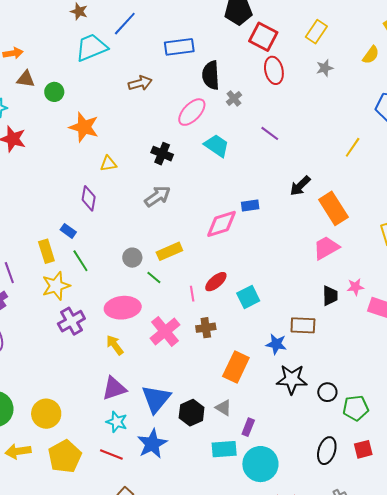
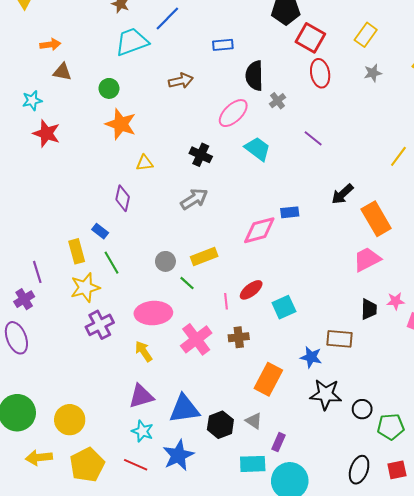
blue rectangle: (179, 47) -> (223, 45), size x0.7
green circle: (54, 92) -> (109, 88), moved
blue triangle: (156, 399) -> (184, 409), turned 40

